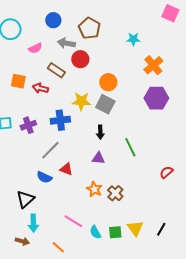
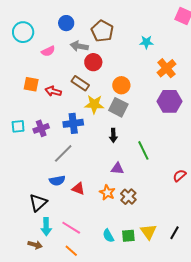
brown rectangle: (56, 70) -> (80, 83), moved
purple triangle: (98, 158) -> (117, 169), moved
red triangle: (66, 169) -> (78, 189), moved
blue semicircle: (44, 177) -> (57, 181), turned -35
pink line: (73, 221) -> (71, 228), moved

